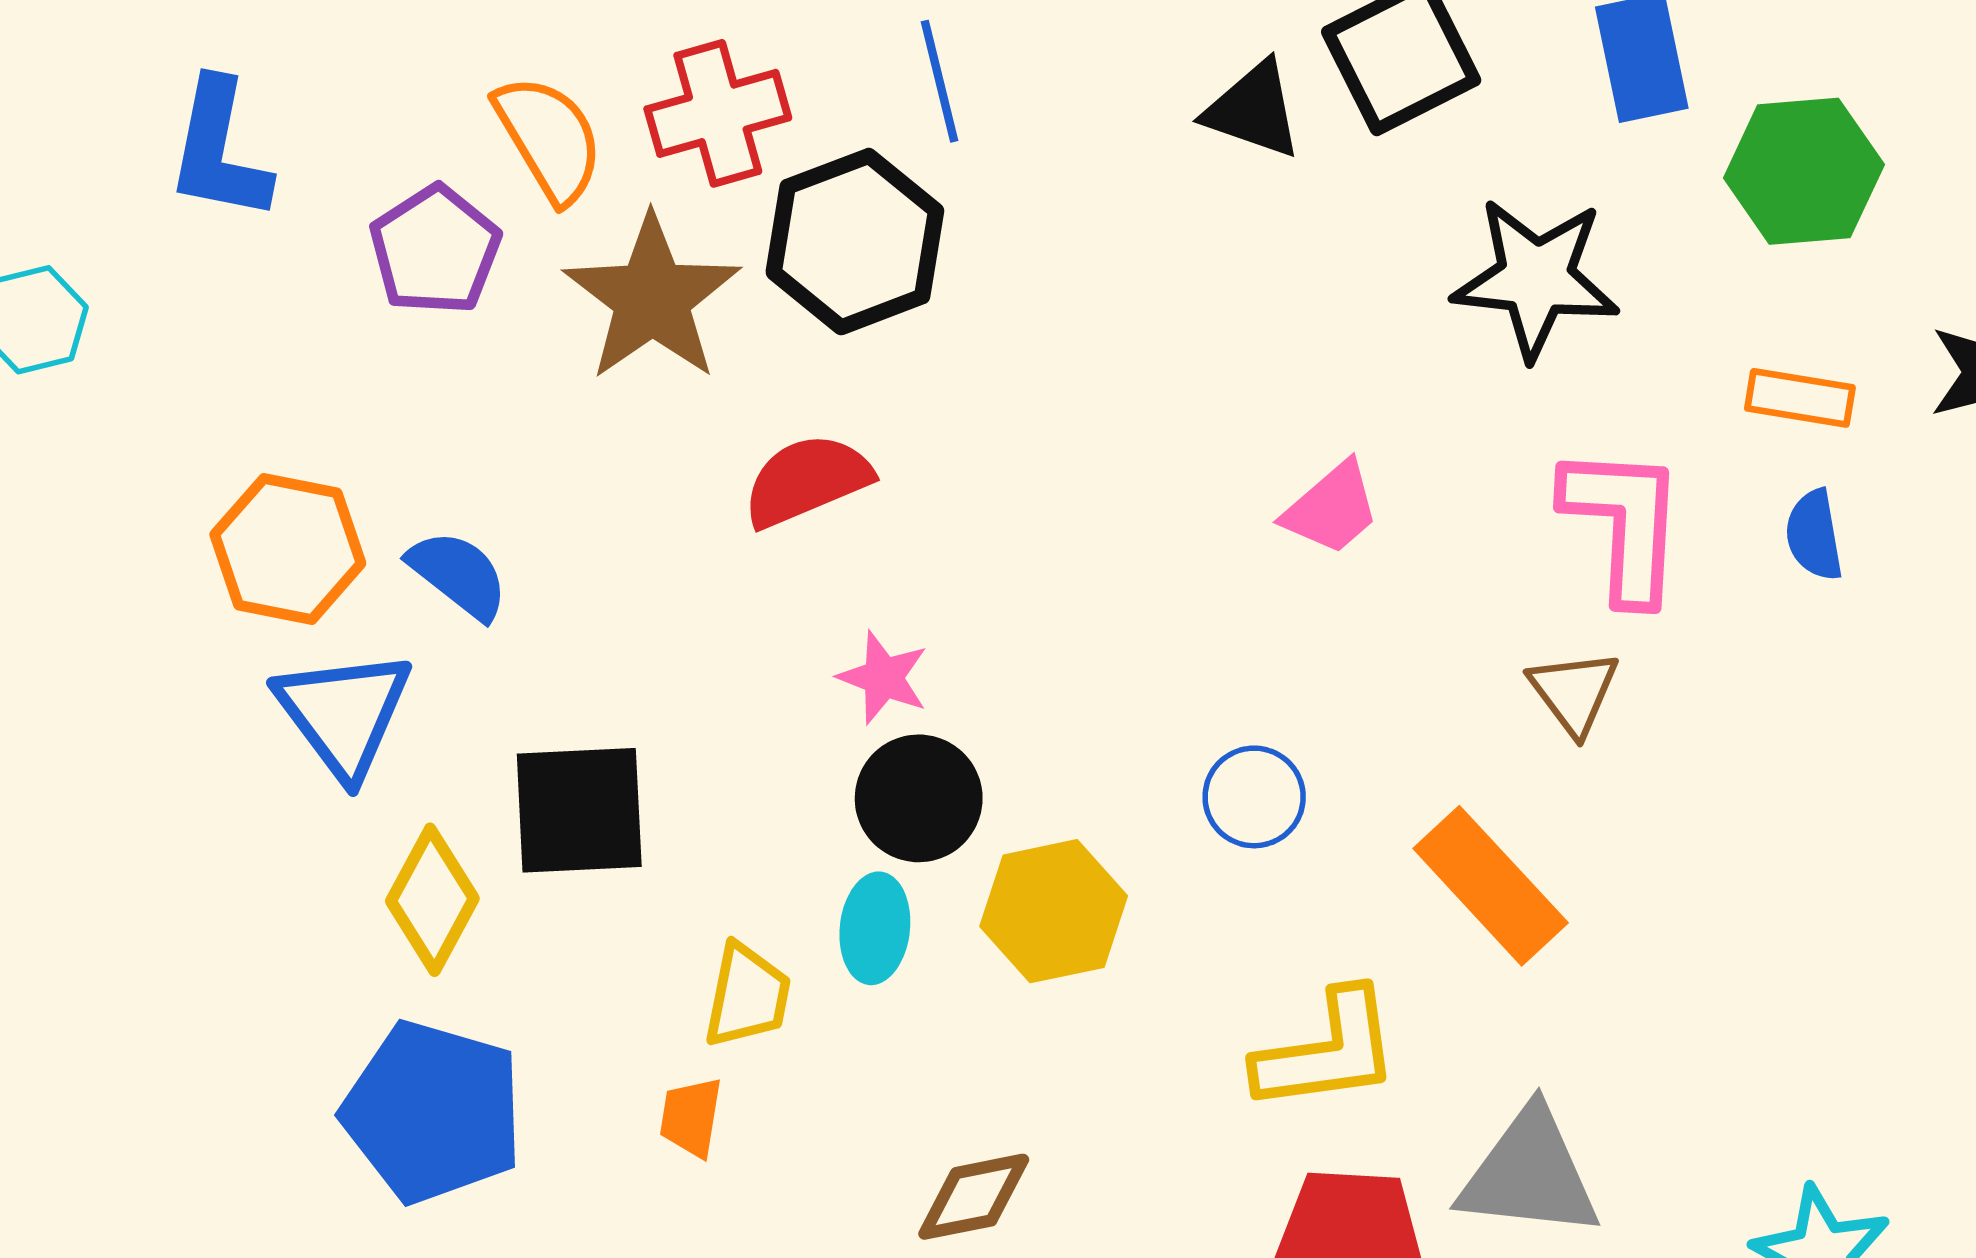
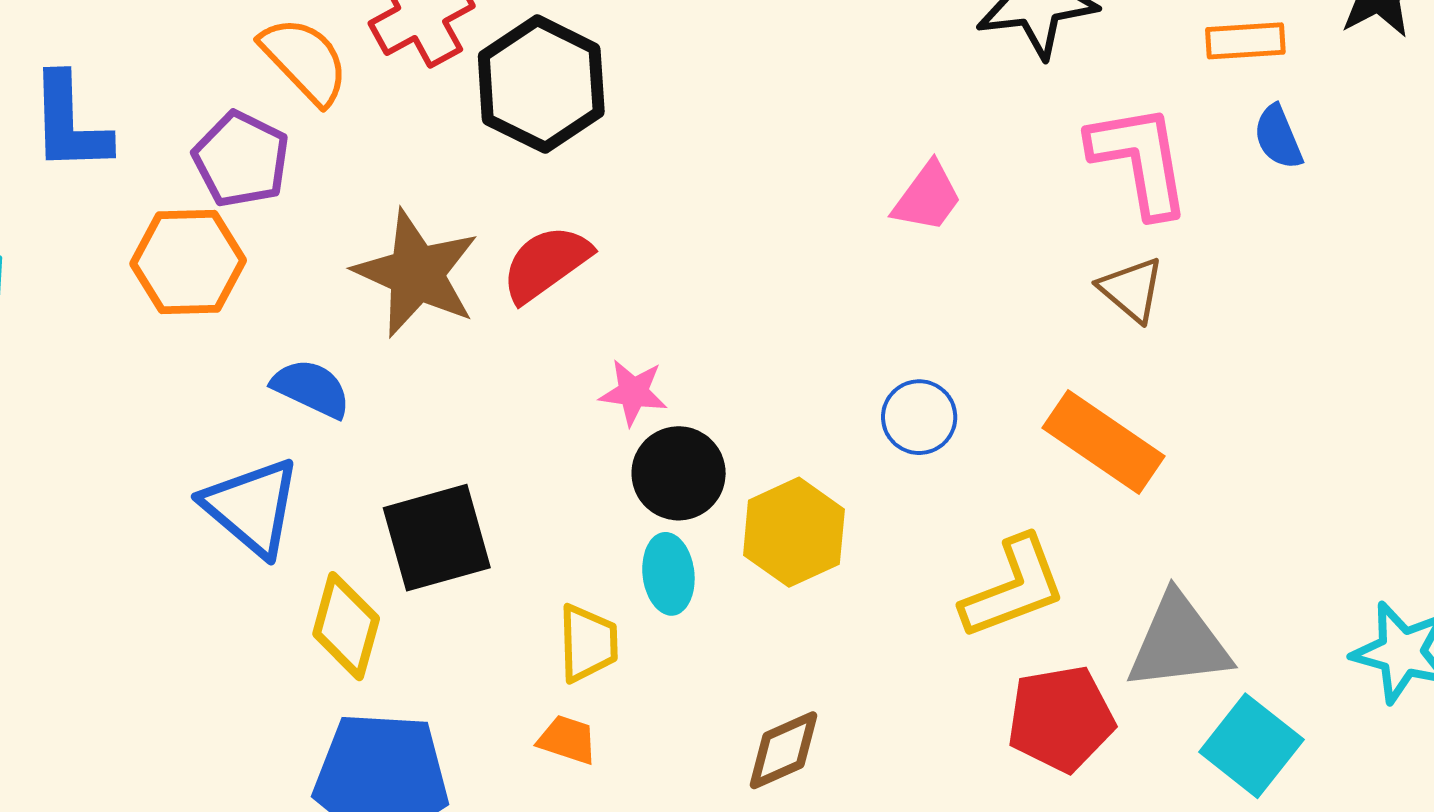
brown star: (652, 298) -> (416, 273), moved
orange hexagon: (288, 549) -> (188, 262), moved
orange trapezoid: (691, 1117) -> (567, 740), turned 112

